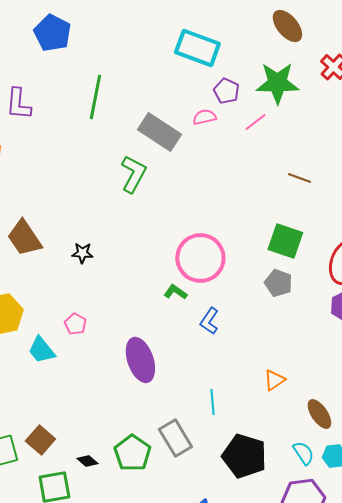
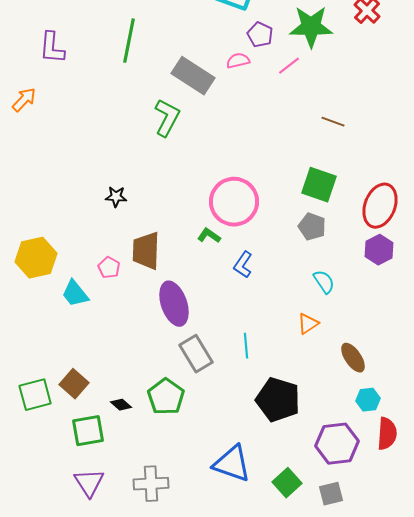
brown trapezoid: (24, 238) -> (146, 251), moved, turned 36
gray rectangle: (175, 438) -> (196, 354), moved
cyan semicircle: (303, 453) -> (324, 282), moved

